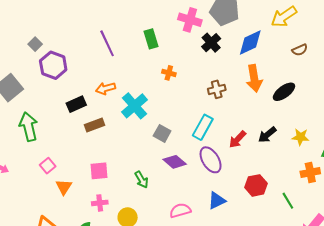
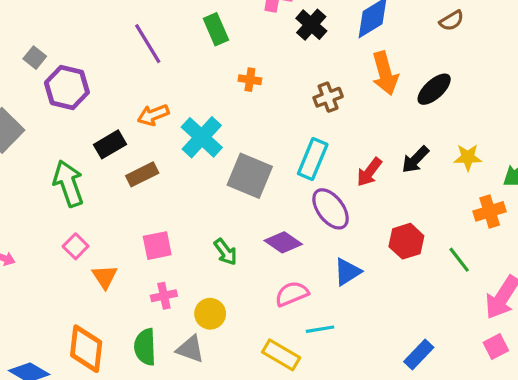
green arrow: (28, 127) -> (68, 183), moved
gray square: (162, 133) -> (250, 176), size x1.6
purple diamond: (175, 162) -> (283, 242), moved

